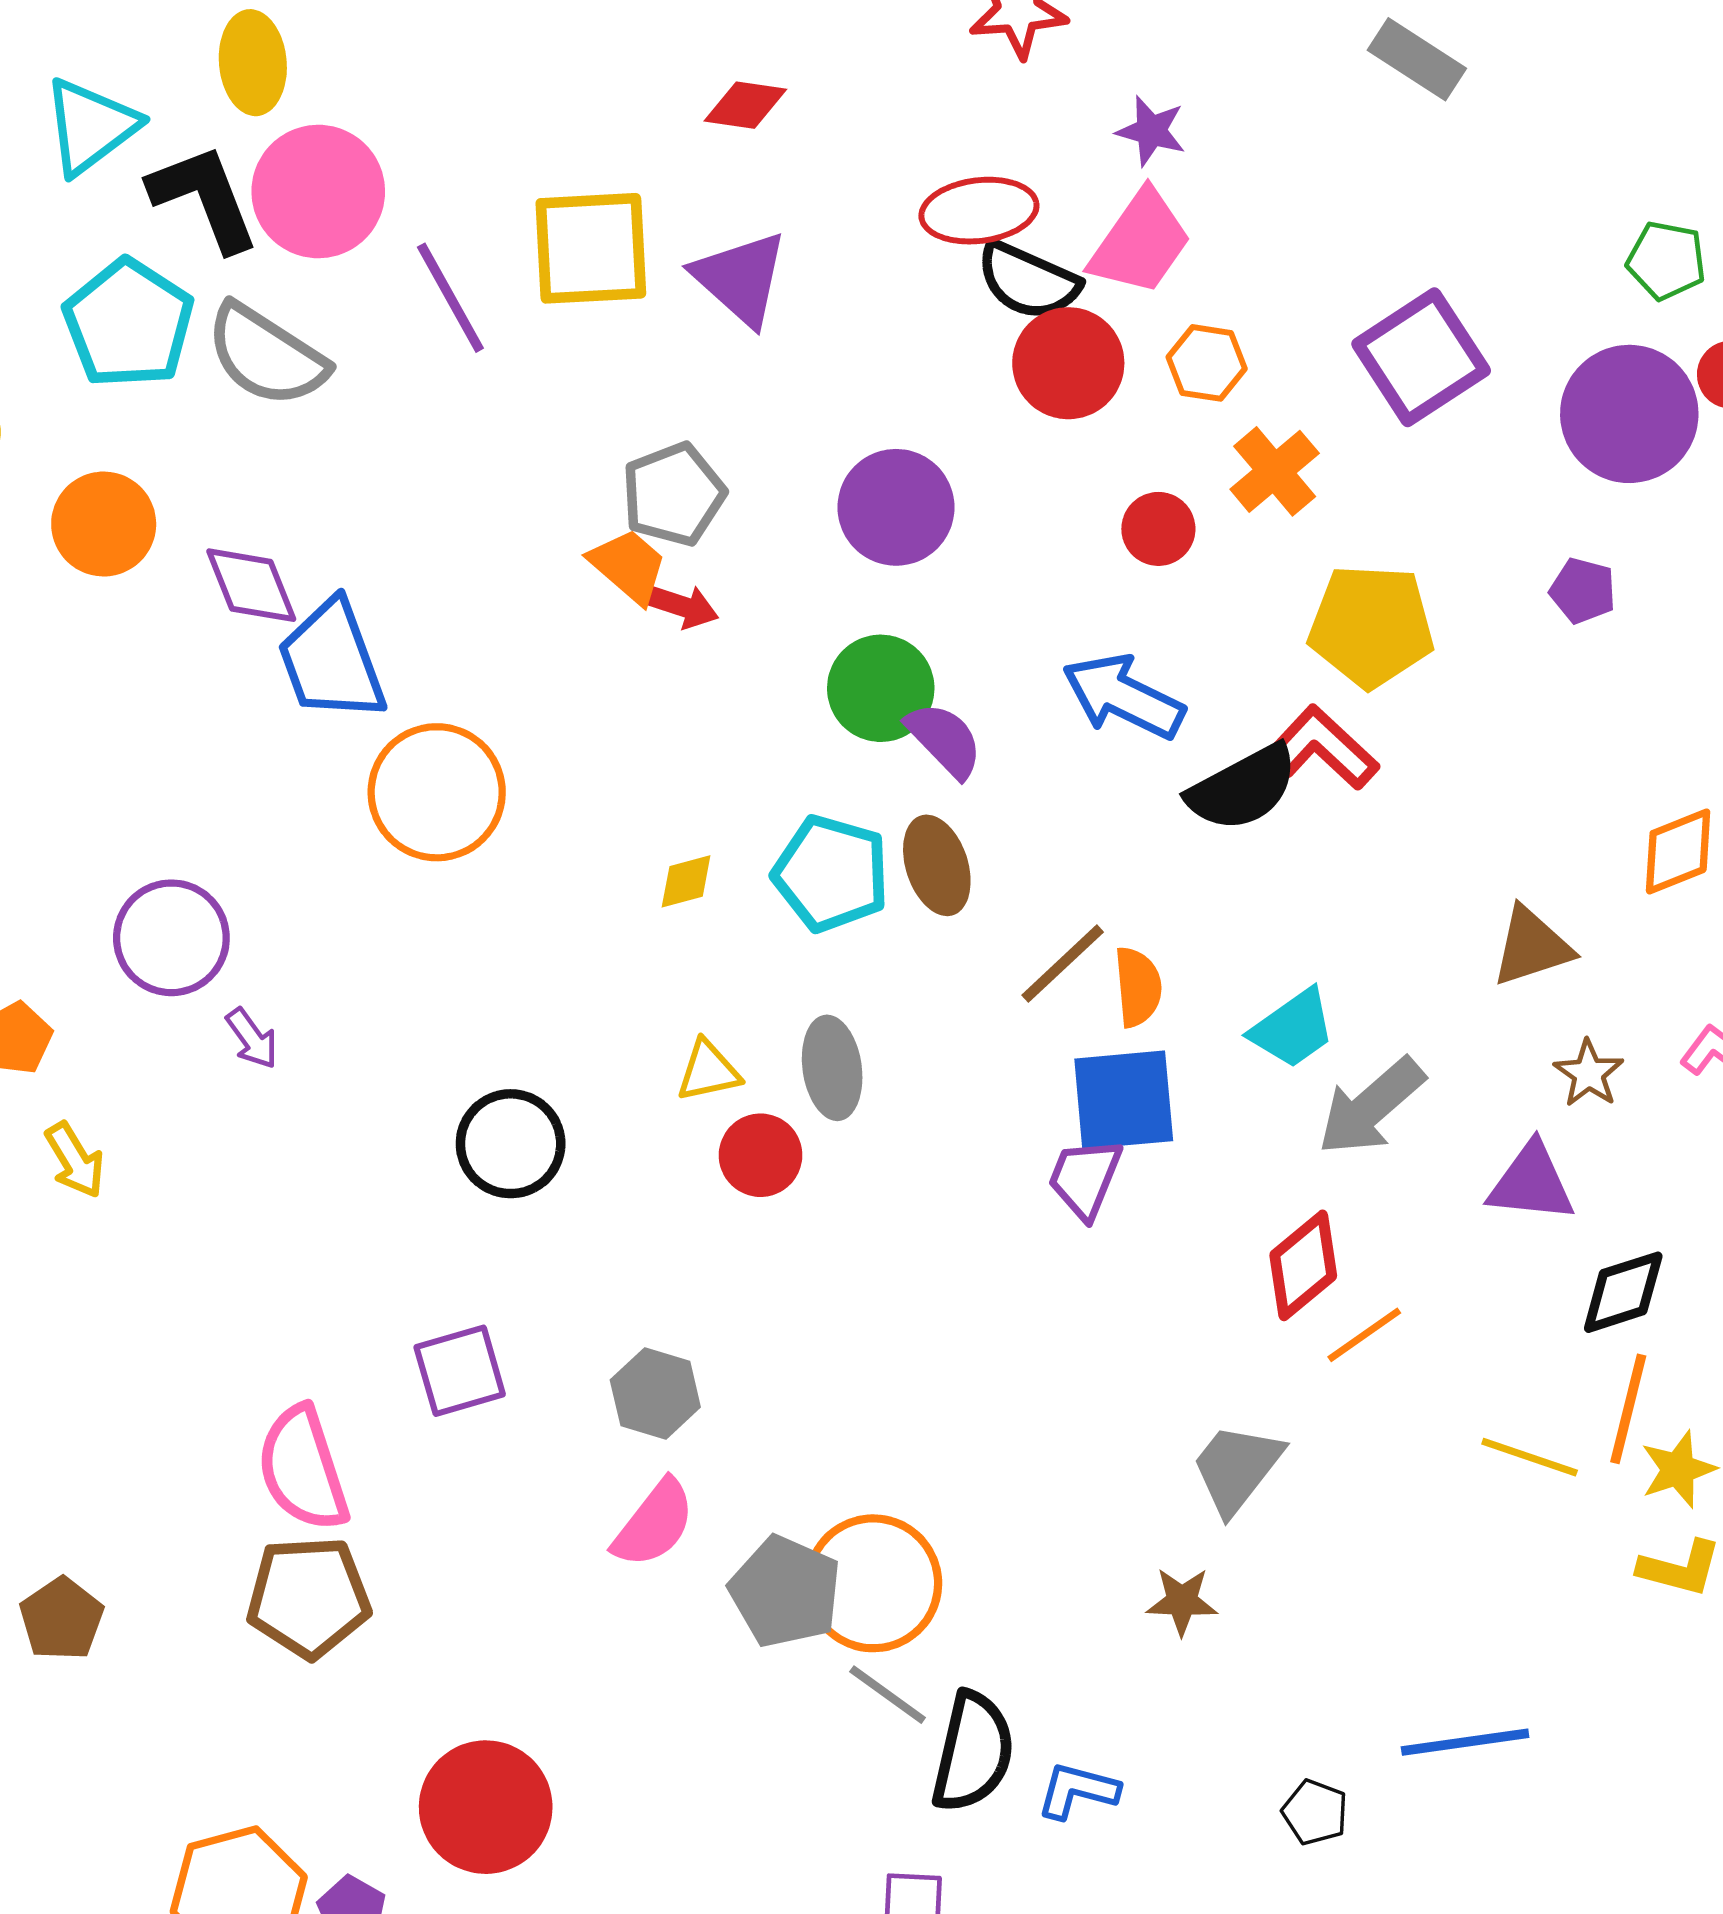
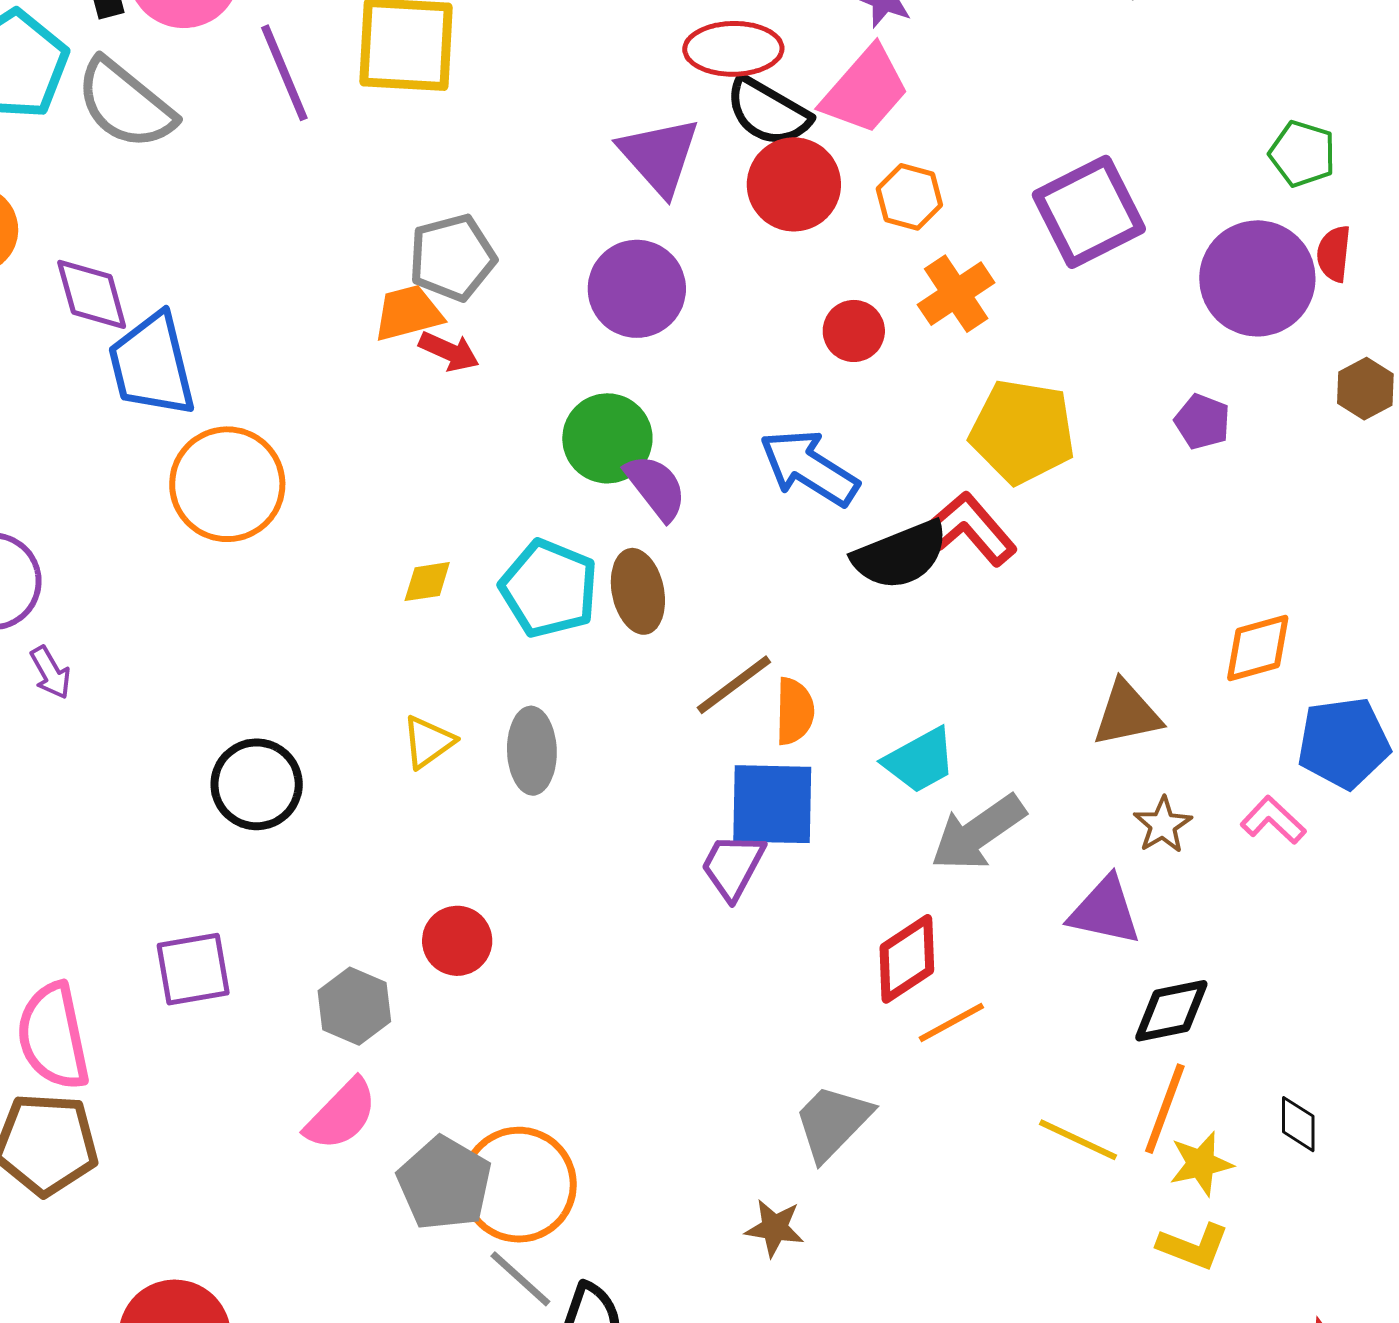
purple triangle: (740, 278) -> (659, 156), moved
orange trapezoid: (628, 566) -> (408, 313), turned -62
yellow triangle: (708, 1071) -> (428, 742), turned -30
red circle: (761, 1155) -> (457, 941), moved

